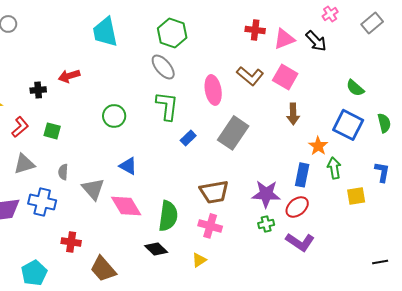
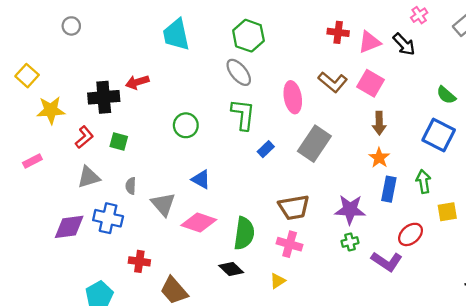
black cross: (38, 90) -> (104, 97), size x1.8
orange star: (318, 146) -> (379, 158), moved
pink diamond: (126, 206) -> (199, 223), turned -40
red ellipse: (297, 207) -> (411, 234), moved

